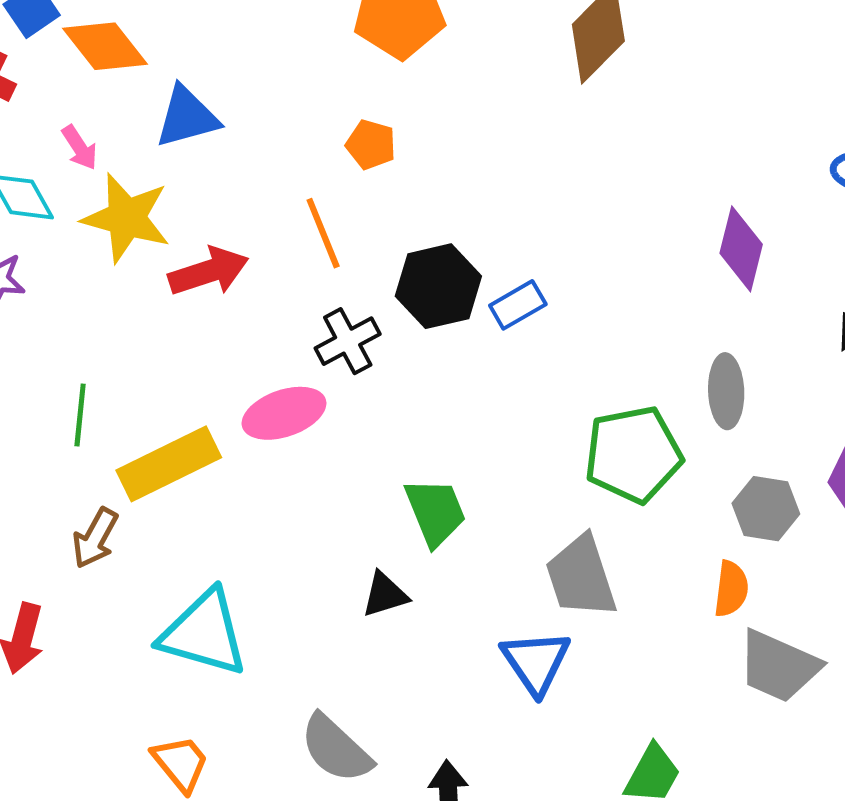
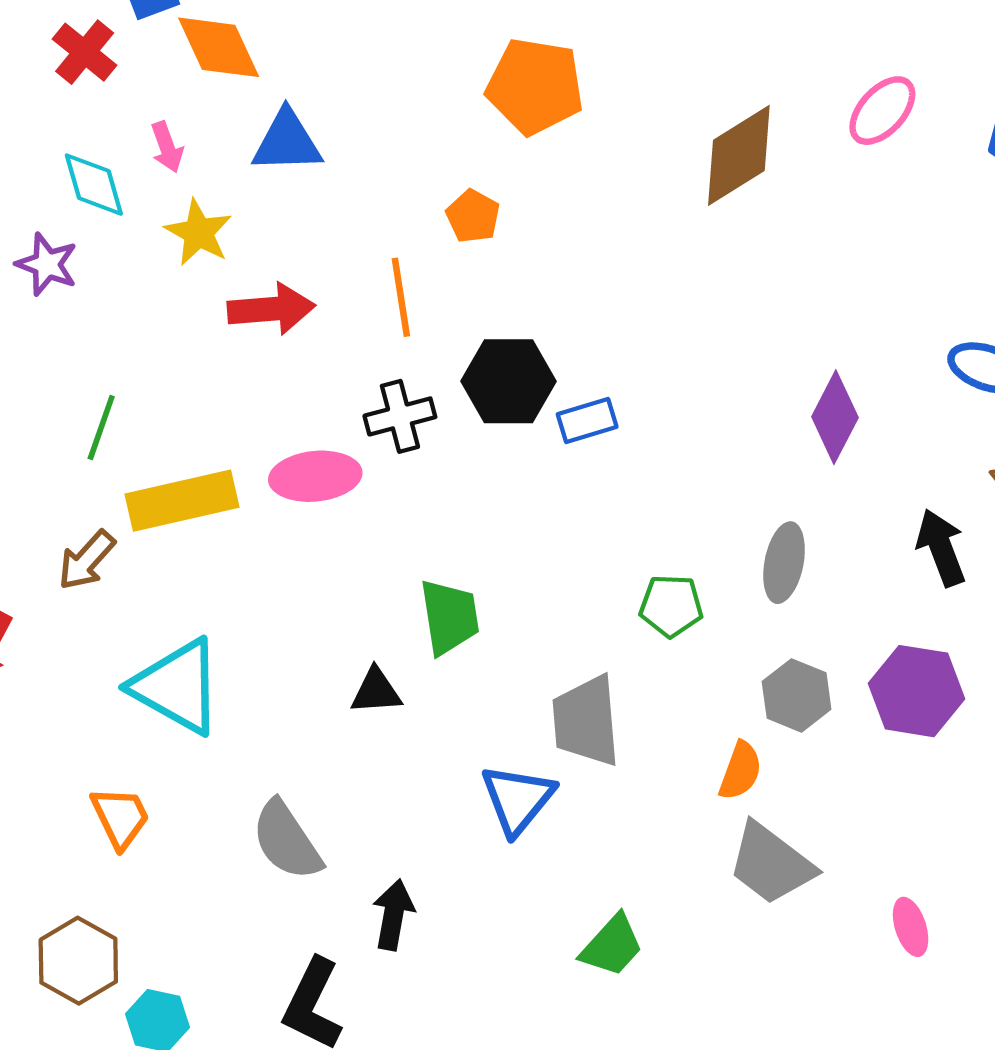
yellow star: (126, 218) -> (199, 233), size x0.7
green pentagon: (633, 454) -> (671, 606), size x0.6

